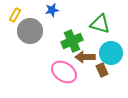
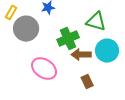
brown rectangle: (102, 70) -> (87, 82), moved
pink ellipse: (64, 72) -> (44, 69), moved

